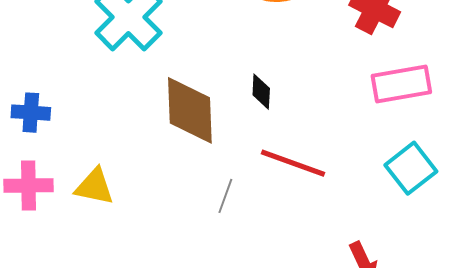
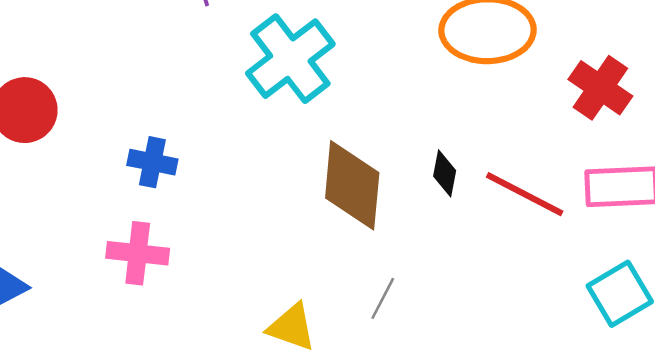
red line: (293, 163) -> (525, 194), moved
yellow triangle: (94, 187) -> (292, 327), moved

